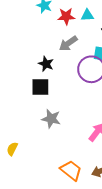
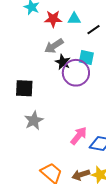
black star: (46, 64) -> (63, 62), moved
gray star: (51, 119) -> (34, 120), turned 30

